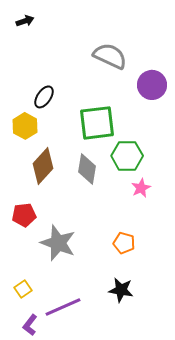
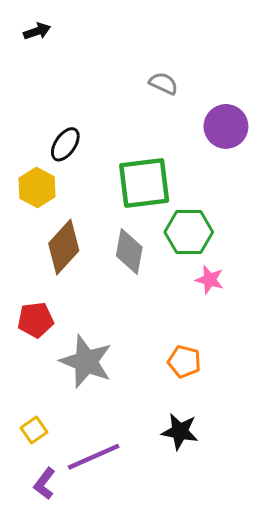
gray semicircle: (110, 56) -> (163, 83), size x0.6
pink star: (141, 188) -> (210, 280), turned -30

